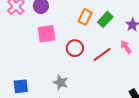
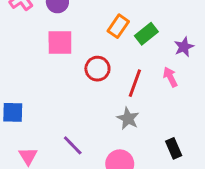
red line: (102, 55) -> (135, 83), turned -42
gray star: (61, 82) -> (128, 118), moved

